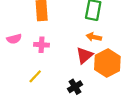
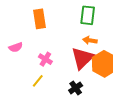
pink cross: (41, 45) -> (45, 59), moved, turned 32
red triangle: (84, 55) -> (82, 58), size x1.4

